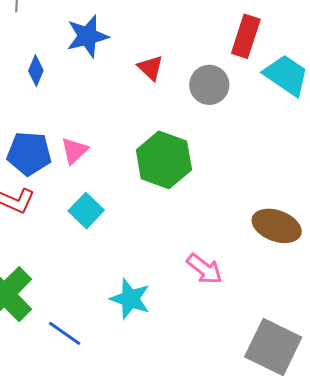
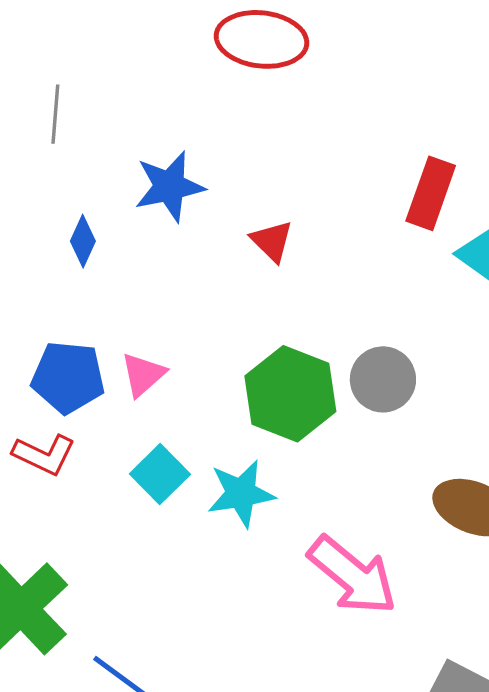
gray circle: (209, 85) -> (383, 379), moved
pink arrow: (204, 269) -> (352, 575), size x1.5
cyan star: (130, 299) -> (241, 493), moved, turned -30

